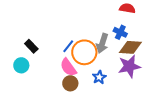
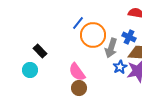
blue line: (68, 46) -> (78, 23), moved
orange circle: (84, 52) -> (93, 35), moved
blue star: (99, 77) -> (120, 67), moved

